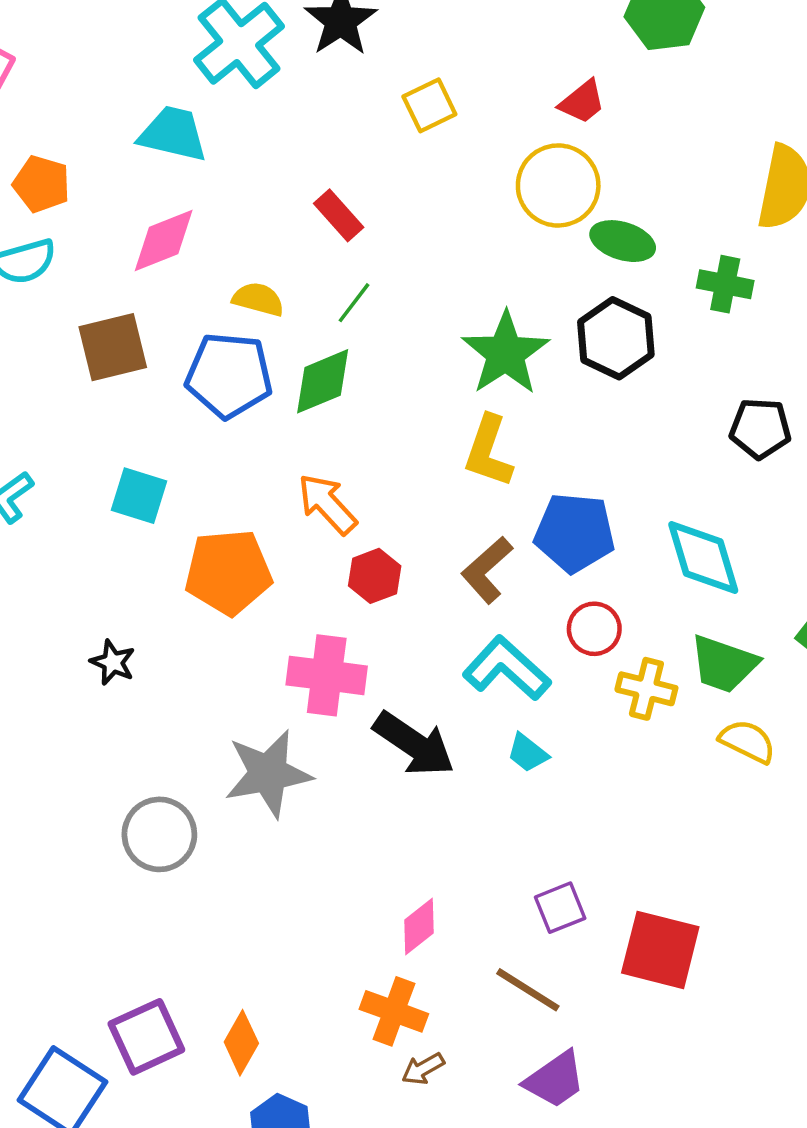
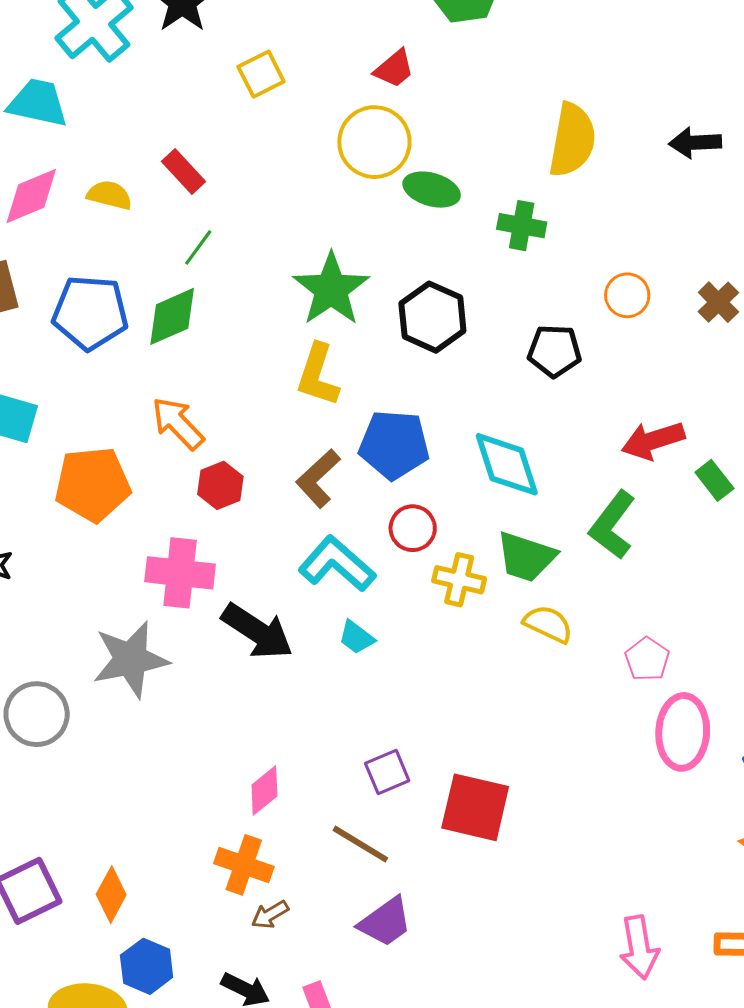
yellow semicircle: (258, 299) -> (109, 195), moved
black hexagon: (616, 338) -> (432, 317), moved

